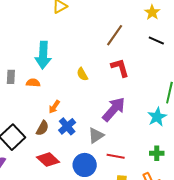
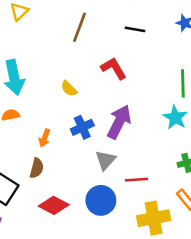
brown line: (115, 35) -> (80, 27), moved
black line: (156, 41) -> (135, 29), moved
blue cross: (67, 126) -> (82, 127), moved, turned 30

